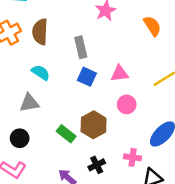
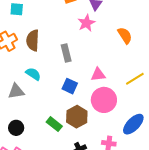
blue square: (87, 77) -> (70, 86), moved
gray triangle: (29, 103) -> (16, 91), moved
pink circle: (127, 104) -> (104, 100), size x1.6

